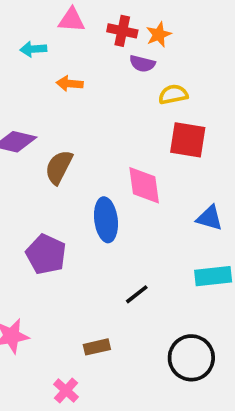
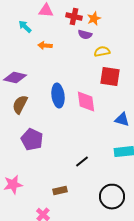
cyan arrow: (33, 49) -> (25, 27), turned 48
brown semicircle: (59, 167) -> (20, 105), moved
blue ellipse: (106, 220) -> (58, 96), moved

